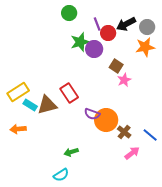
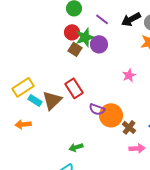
purple line: (97, 24) -> (102, 19), turned -32
red circle: (108, 33) -> (72, 32), moved
brown square: (116, 66) -> (75, 49), moved
brown triangle: (47, 105) -> (52, 100), turned -30
pink arrow: (132, 153) -> (137, 148), turned 35

